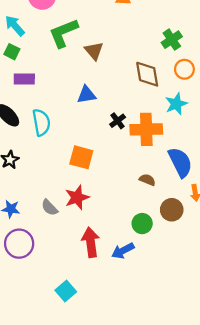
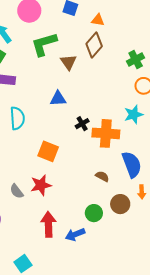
brown diamond: (147, 74) -> (94, 45), moved, turned 45

